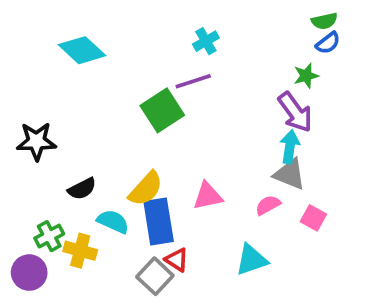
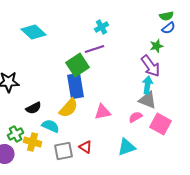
pink square: (313, 218) -> (160, 124), size x1.5
blue rectangle: (159, 222) -> (76, 86), moved
gray square: (155, 276) -> (64, 151), moved, turned 36

